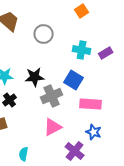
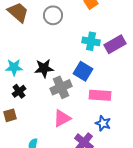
gray circle: (44, 34) -> (53, 15), moved
purple rectangle: (106, 53) -> (115, 44), size x1.5

